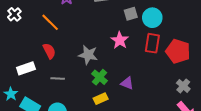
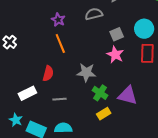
gray square: (131, 14) -> (117, 34), moved
orange line: (50, 22) -> (60, 44), moved, turned 30
red semicircle: (49, 51) -> (48, 73), turned 49
purple triangle: (127, 83) -> (128, 95), size x1.5

